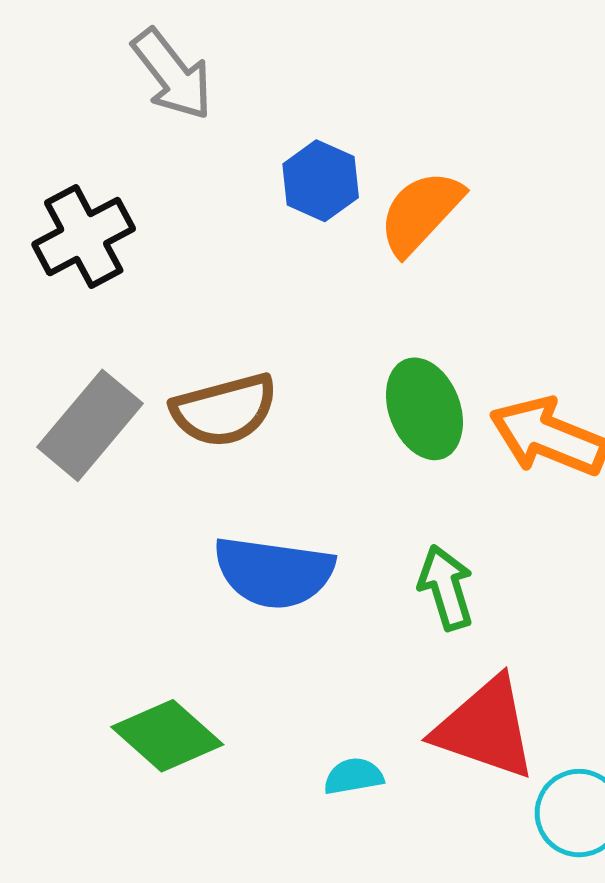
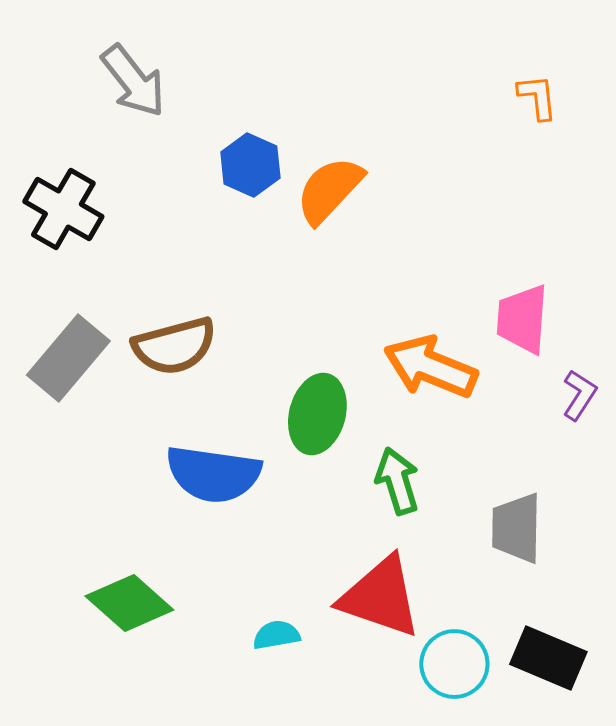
black cross: (84, 237) -> (63, 209), turned -32
green ellipse: (424, 409) -> (317, 414), moved, turned 36
green arrow: (446, 587) -> (397, 481), moved

